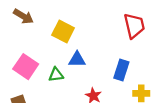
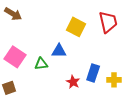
yellow square: (63, 32) -> (76, 27), moved
blue rectangle: (121, 70) -> (93, 73), moved

